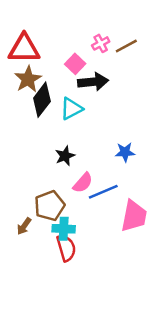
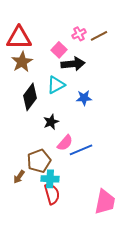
black diamond: (42, 100) -> (30, 97), moved
blue star: (125, 152) -> (84, 98), moved
pink trapezoid: (134, 216) -> (105, 202), moved

